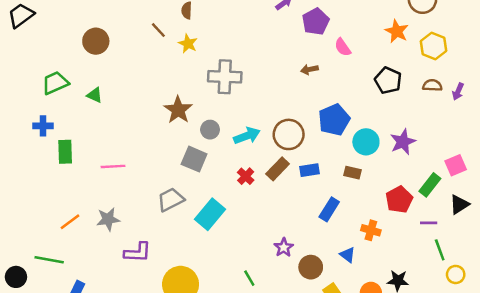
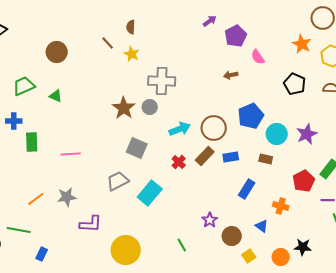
gray circle: (210, 130) -> (150, 107), moved

